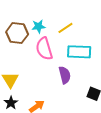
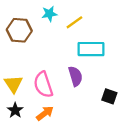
cyan star: (39, 26) -> (49, 14), moved
pink semicircle: (44, 49) -> (43, 85), moved

